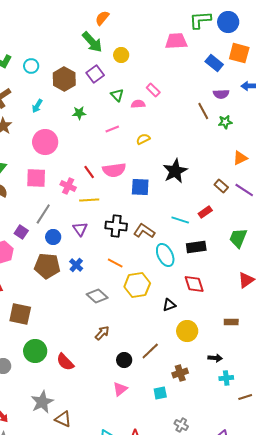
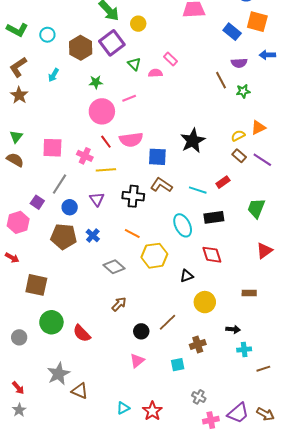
purple square: (95, 74) -> (112, 43), size x1.4
yellow semicircle: (143, 139) -> (238, 136), moved
pink circle: (45, 142) -> (102, 111), moved
brown L-shape: (144, 231) -> (161, 185), moved

